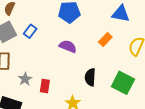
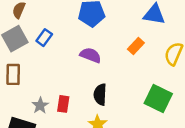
black semicircle: (90, 77) -> (100, 95), moved
gray star: (25, 79) -> (40, 105), moved

